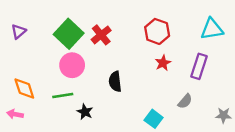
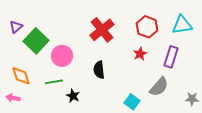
red hexagon: (157, 31) -> (147, 27), moved
green square: (69, 34) -> (36, 41), moved
red cross: (101, 35) -> (102, 30), moved, size x1.4
gray semicircle: (185, 101) -> (159, 87), size x1.5

